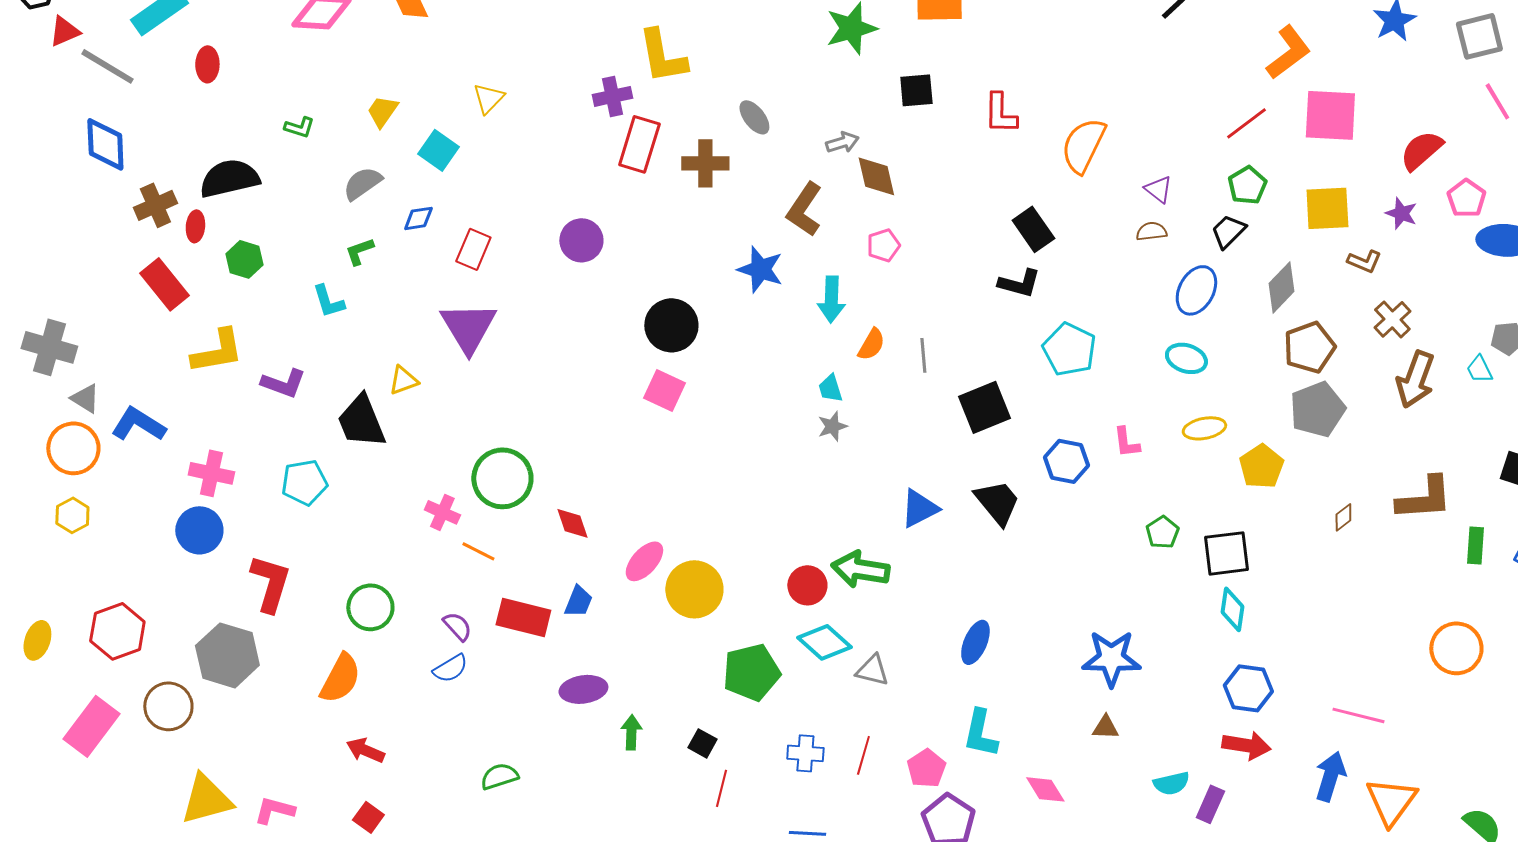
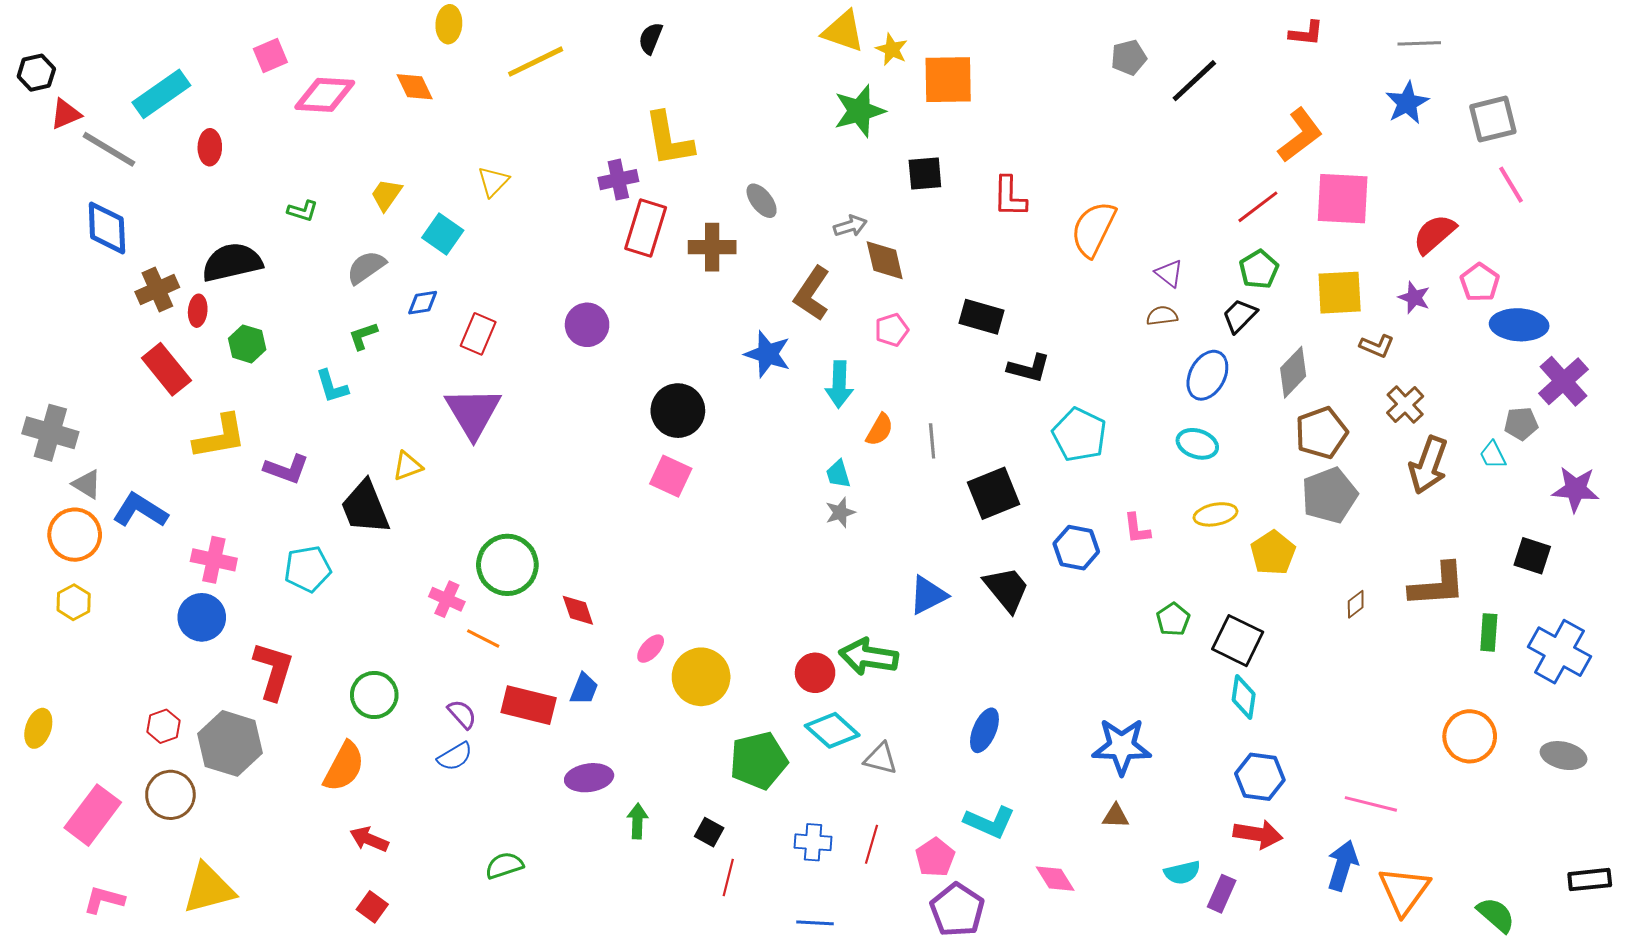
black rectangle: (1033, 229) -> (981, 317), moved, turned -39
black square: (1226, 553) -> (1238, 641), turned 33
pink ellipse: (644, 561) -> (651, 649), size x0.7
red hexagon: (117, 631) -> (163, 726), moved, size x0.6
cyan L-shape: (980, 733) -> (990, 822), turned -78
pink L-shape: (274, 810) -> (104, 900), moved

